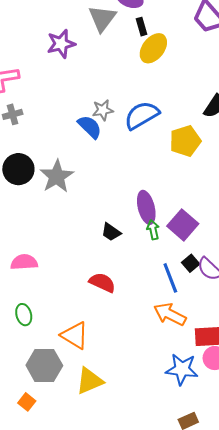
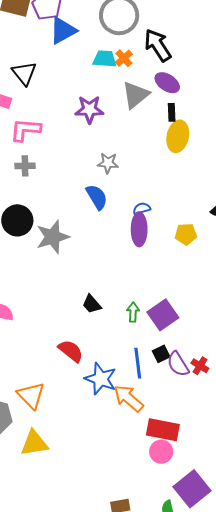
yellow ellipse: (153, 48) -> (178, 136), turned -40
gray star: (103, 110) -> (108, 163), moved
blue semicircle: (142, 115) -> (142, 209), moved, size x0.5
yellow pentagon: (185, 141) -> (186, 234), size x0.7
purple ellipse: (146, 207) -> (139, 229), moved
blue star: (182, 369) -> (101, 379), moved

